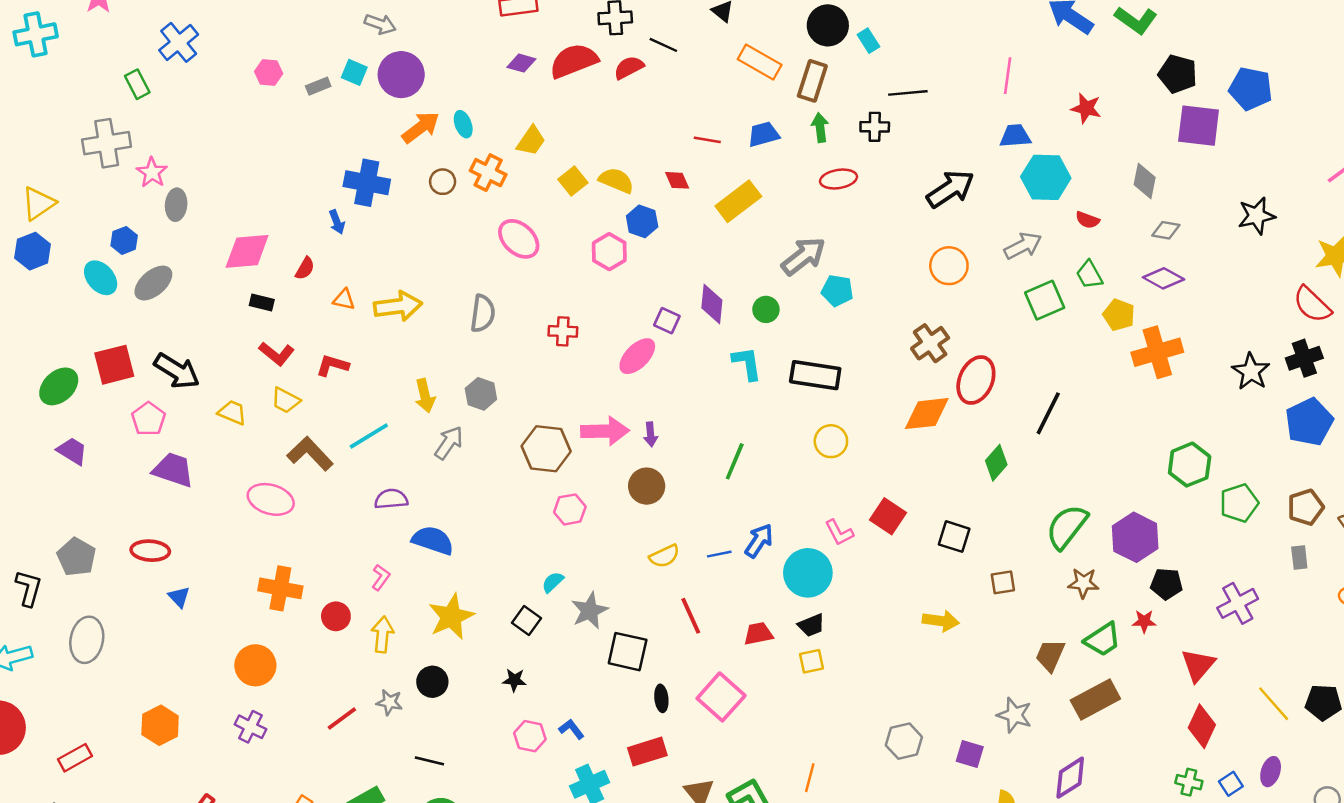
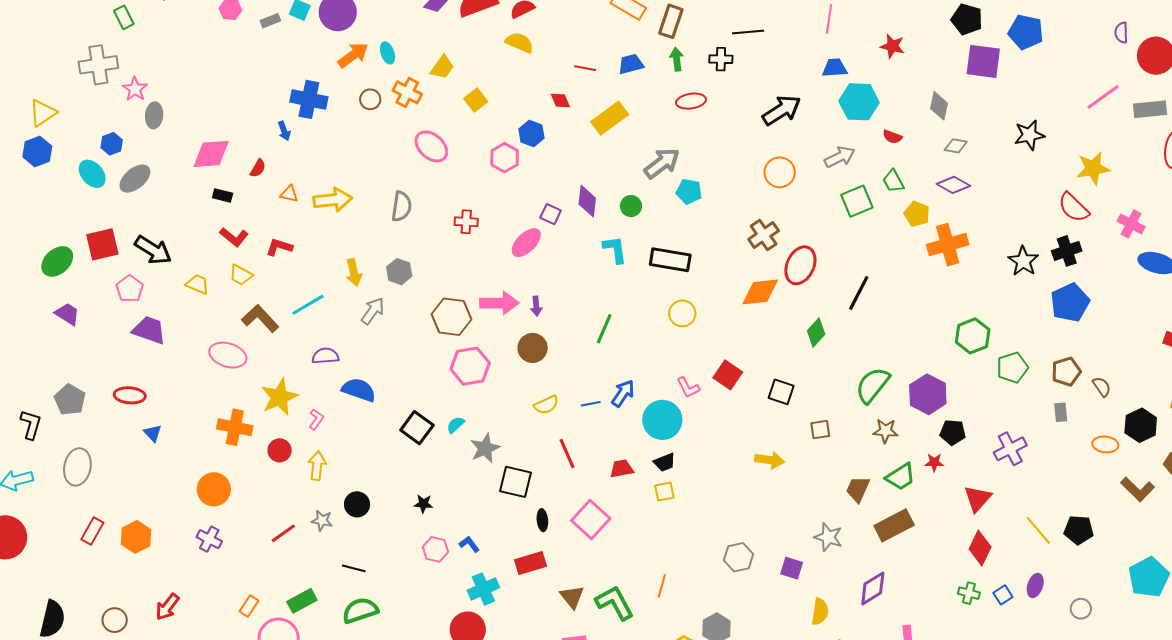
yellow semicircle: (616, 180) -> (519, 43), moved
pink hexagon: (570, 509) -> (470, 366), size x1.5
yellow star: (451, 617) -> (279, 397), moved
black square: (527, 620) -> (417, 428), moved, size x1.4
red rectangle: (75, 758) -> (92, 531), moved, turned -32

